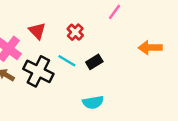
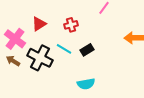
red triangle: (37, 31) -> (39, 24), turned 42
red cross: (75, 32) -> (71, 25), turned 32

